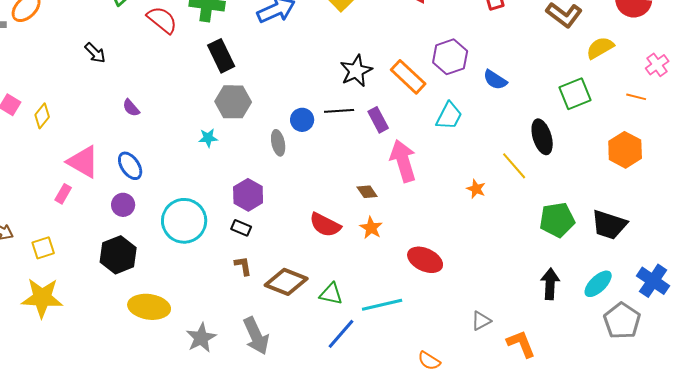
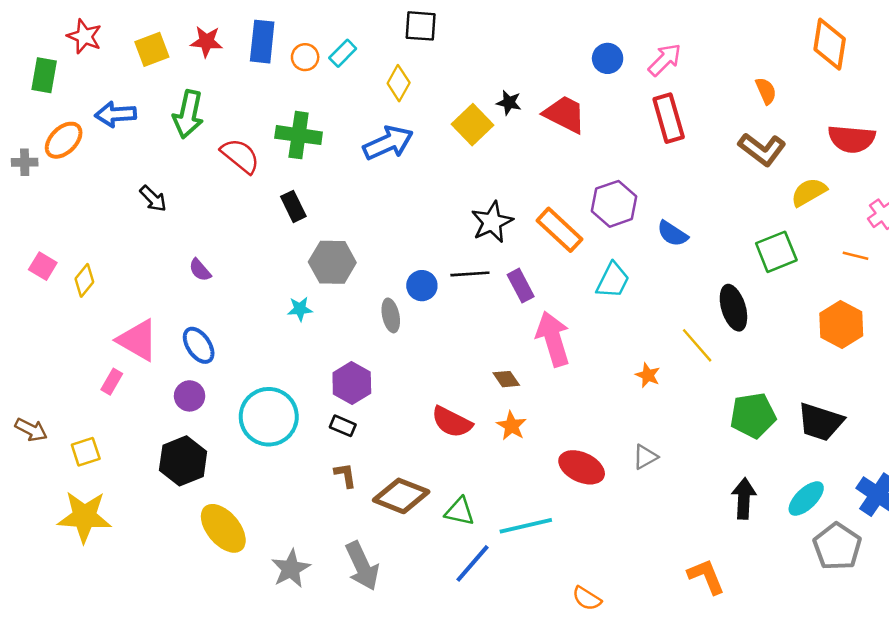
black rectangle: (221, 56) -> (293, 206), moved, size x0.7
yellow ellipse: (149, 307) -> (223, 528), turned 42
gray triangle: (481, 321) -> (645, 457), moved

